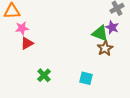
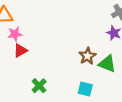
green triangle: (100, 33) -> (107, 64), moved
brown star: (105, 48) -> (87, 56), moved

